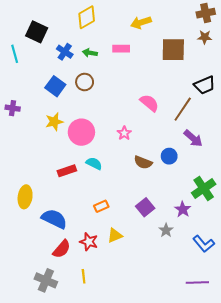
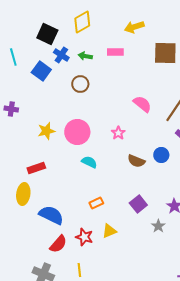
black square: (37, 32) -> (47, 34), moved
blue square: (55, 86) -> (41, 71), moved
yellow star: (54, 122) -> (46, 131), moved
red rectangle: (67, 171) -> (36, 168), moved

